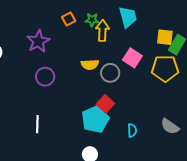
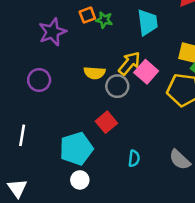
orange square: (69, 19) -> (87, 15), moved
yellow arrow: (102, 31) -> (129, 63), moved, turned 30
purple star: (38, 41) -> (52, 32), moved
cyan pentagon: (95, 119) -> (76, 149), moved

